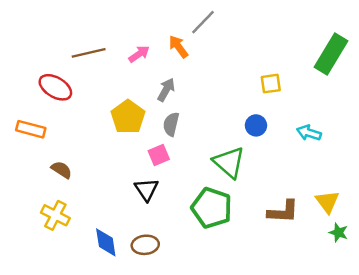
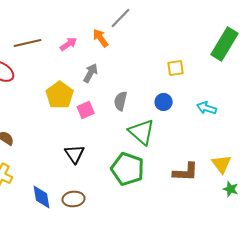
gray semicircle: (171, 124) -> (121, 101), moved
pink square: (159, 155) -> (86, 110), moved

